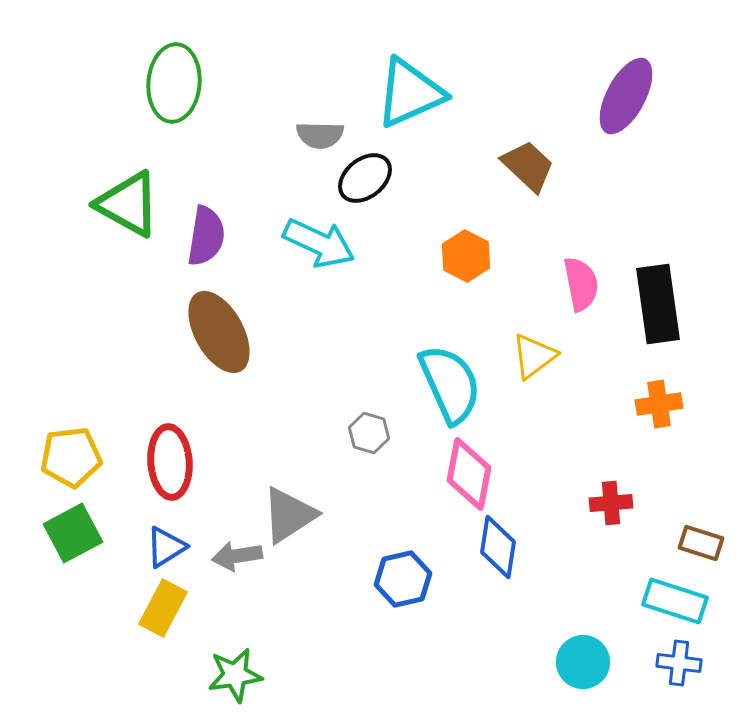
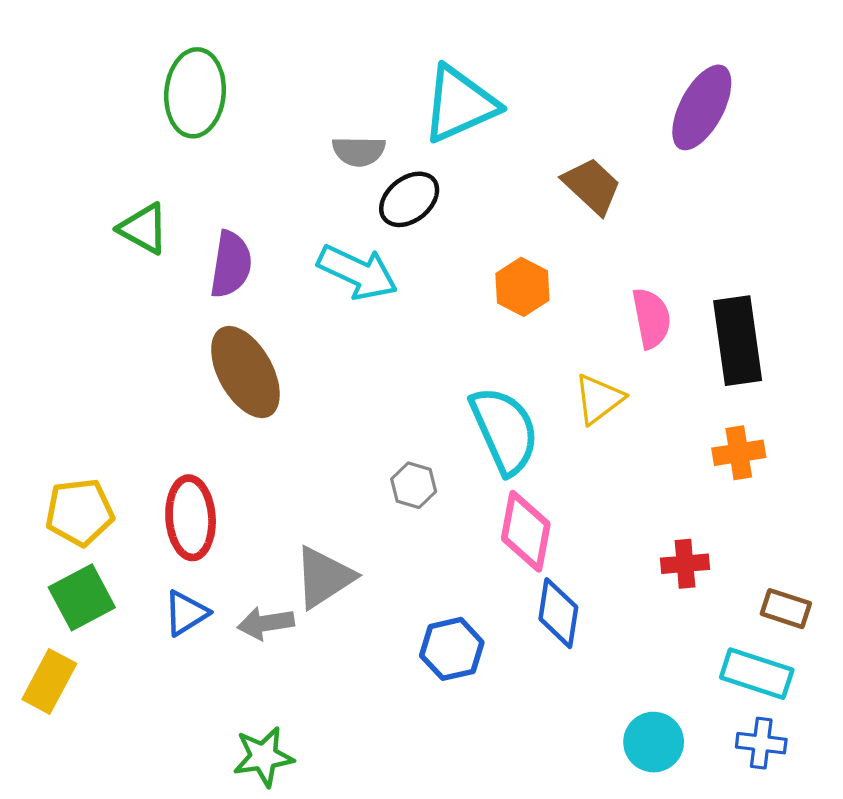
green triangle: (128, 204) -> (143, 229), size x0.7
yellow rectangle: (163, 608) -> (49, 681), moved

